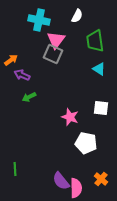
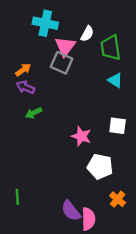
white semicircle: (77, 16) -> (87, 34), moved
orange arrow: (11, 60) -> (23, 70), moved
orange cross: (101, 179) -> (118, 199), moved

